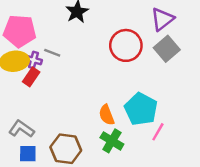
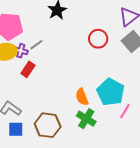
red circle: (126, 45) -> (98, 39), size x0.7
gray line: (52, 53) -> (36, 45), turned -56
red rectangle: (31, 77) -> (28, 69), moved

